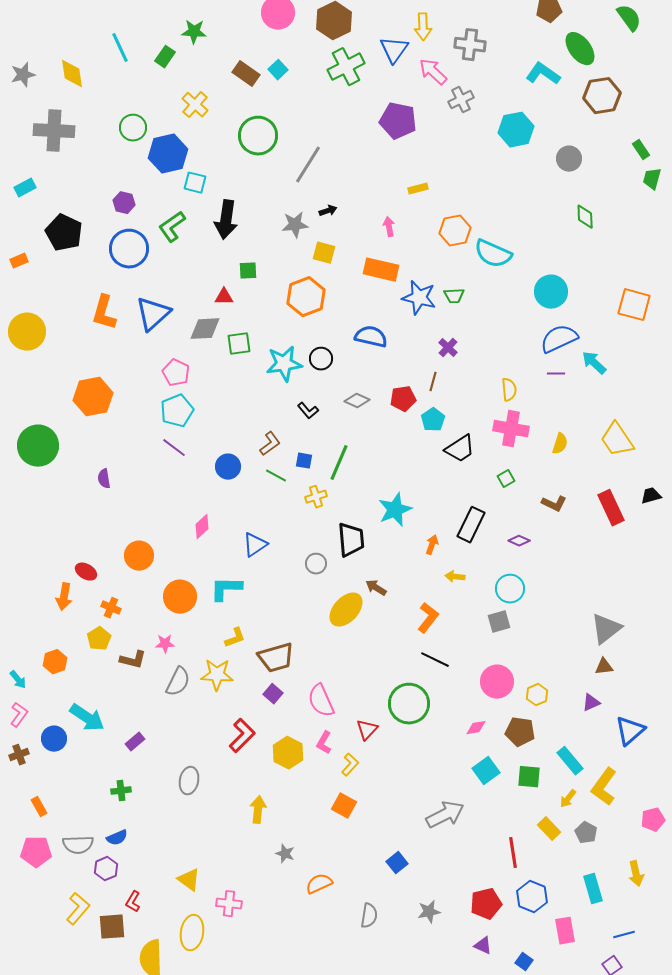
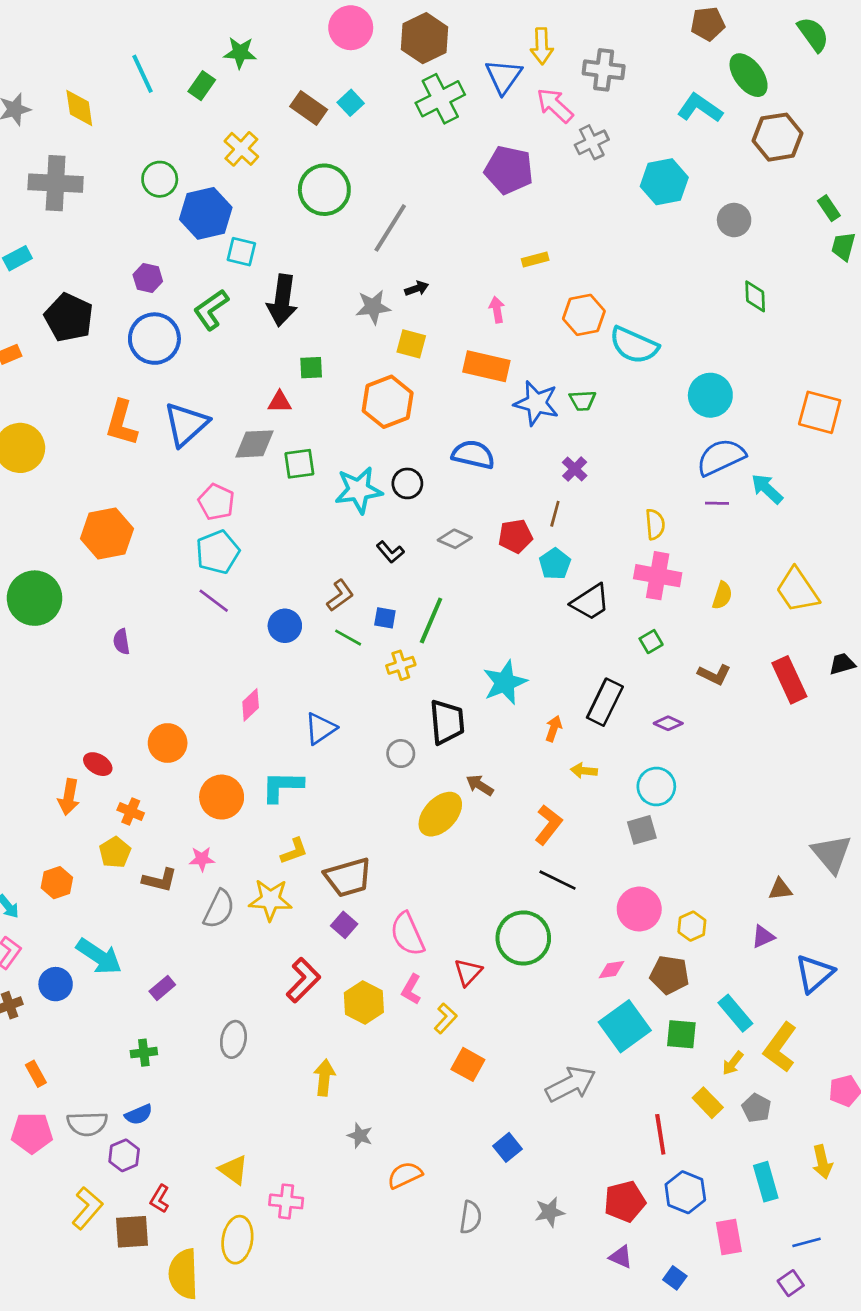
gray triangle: (606, 629) -> (832, 854), moved, turned -32
cyan square: (486, 771) -> (625, 1026), size x1.4
orange square: (344, 806) -> (468, 1064), moved

